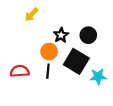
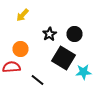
orange circle: (49, 52) -> (20, 49), moved
black line: (48, 71) -> (38, 80), moved, turned -56

